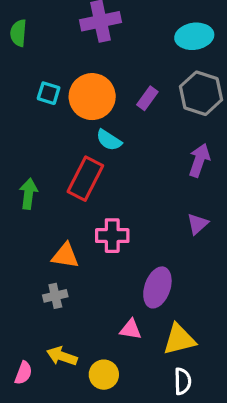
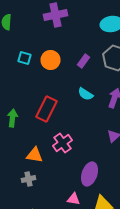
orange circle: (92, 97) -> (50, 60), size x0.7
cyan semicircle: (109, 140) -> (86, 94), moved
pink cross: (112, 236) -> (62, 143), turned -36

